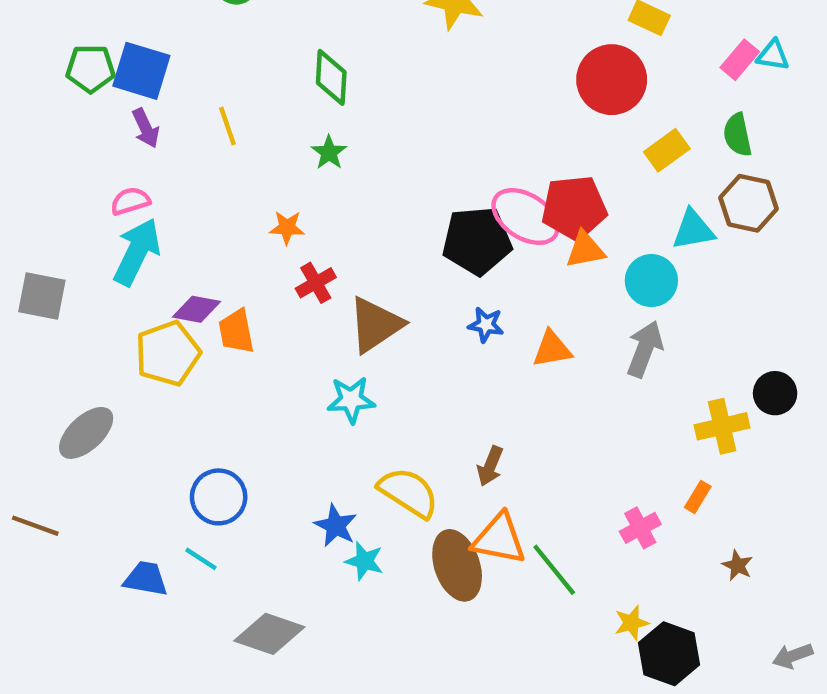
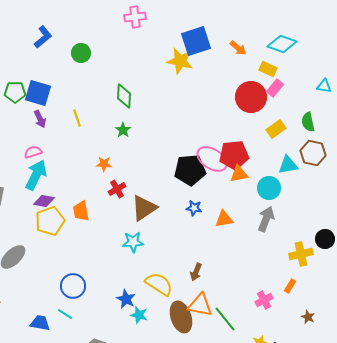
pink rectangle: (740, 60) -> (275, 88), moved
purple diamond: (197, 309) -> (44, 201), moved

